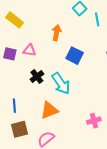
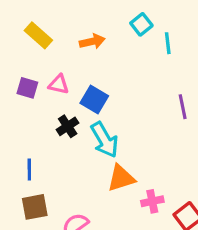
orange arrow: (56, 33) -> (92, 42), moved, turned 63
blue square: (75, 56) -> (94, 100), moved
orange triangle: (49, 110) -> (121, 178), moved

